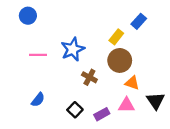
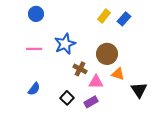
blue circle: (28, 16) -> (36, 14), moved
yellow rectangle: (116, 37) -> (104, 16), moved
pink triangle: (126, 105) -> (96, 82), moved

